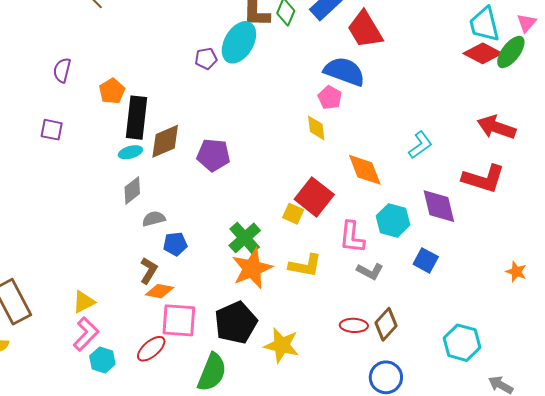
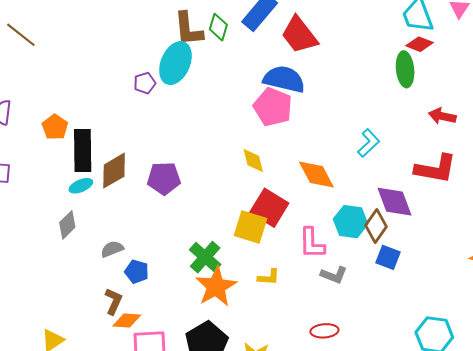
green ellipse: (511, 52) -> (405, 69), moved, turned -36
red diamond: (483, 53) -> (420, 44), size x0.7
pink pentagon: (330, 98) -> (273, 107), size x1.6
red arrow: (496, 127) -> (442, 116), size x0.7
yellow diamond: (316, 128) -> (253, 161), moved
gray diamond: (132, 190) -> (67, 225), moved
yellow square: (293, 214) -> (250, 227), size x1.6
blue pentagon: (175, 244) -> (137, 272), turned 30
yellow L-shape: (305, 266) -> (269, 277), size x0.7
brown diamond: (386, 324) -> (376, 226), moved

